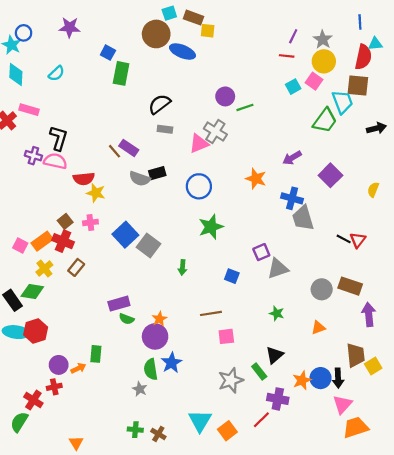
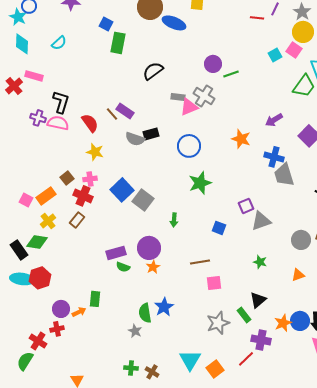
red line: (287, 56) -> (257, 18), moved
gray rectangle: (165, 129) -> (178, 97), moved
red semicircle: (84, 179) -> (90, 123), moved, turned -120
red cross: (63, 241) -> (83, 196), moved
purple circle: (155, 336) -> (149, 248), moved

